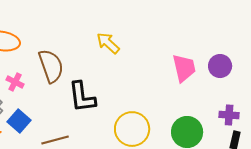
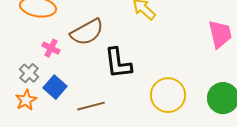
brown semicircle: (51, 66) -> (87, 32), turned 80

